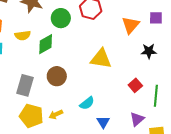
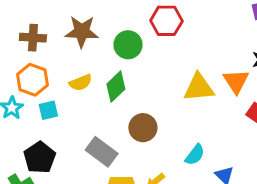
orange triangle: (131, 25) -> (236, 81), moved
gray rectangle: (25, 85) -> (102, 152), turned -55

